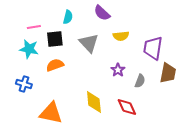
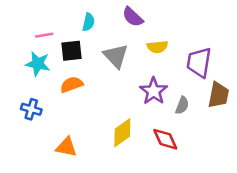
purple star: (118, 70) -> (154, 91), size x1.5
yellow diamond: (94, 102) -> (122, 133), turned 60
orange triangle: (51, 113) -> (66, 147), size x0.7

